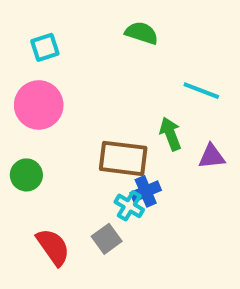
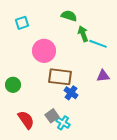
pink circle: (39, 105) -> (44, 51), moved
green arrow: (170, 134) -> (83, 34), moved
blue cross: (146, 191) -> (71, 93), turned -32
cyan cross: (129, 206) -> (63, 123), moved

